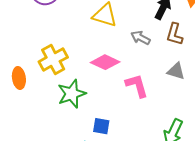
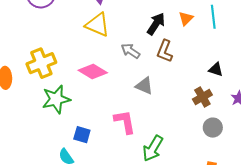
gray triangle: (176, 71) -> (144, 86), moved
pink L-shape: (137, 86) -> (125, 122), moved

